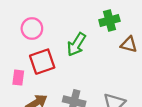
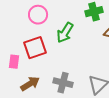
pink circle: (32, 28) -> (38, 15), moved

